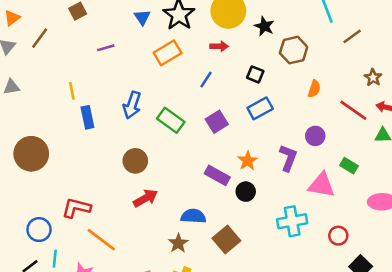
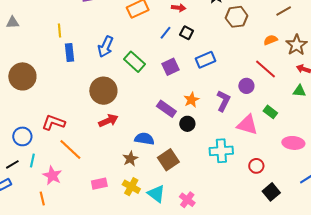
black square: (255, 74) -> (187, 33), moved
brown star: (373, 78) -> (297, 45), size x1.5
orange semicircle: (314, 89) -> (271, 40), moved, turned -136
red line: (353, 110) -> (265, 69), moved
brown circle: (135, 161) -> (103, 91), size x1.4

